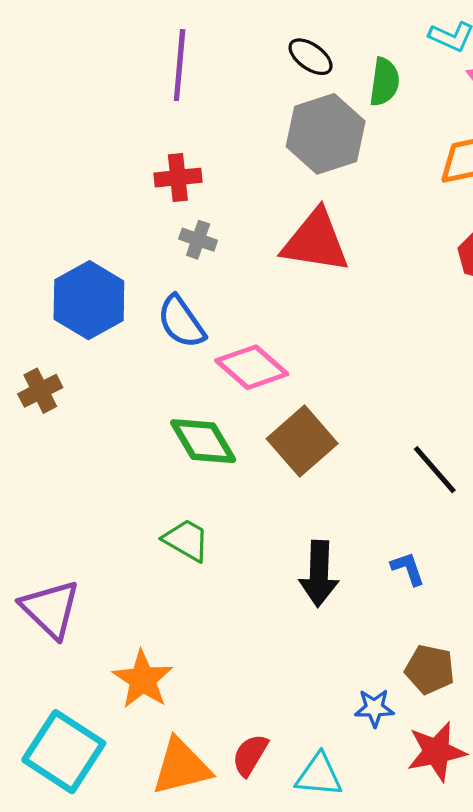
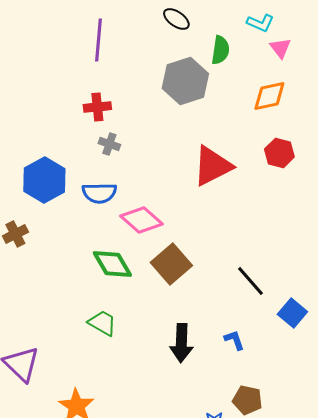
black ellipse: (311, 57) -> (176, 19), moved
red triangle: (316, 241) -> (212, 166), moved, turned -36
blue semicircle: (181, 322) -> (99, 193), turned -56

